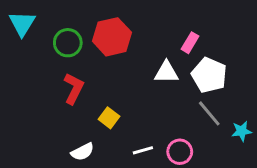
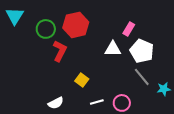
red L-shape: (74, 88) -> (60, 51), moved
yellow square: (109, 118) -> (82, 80), moved

